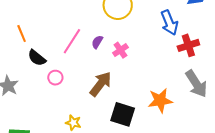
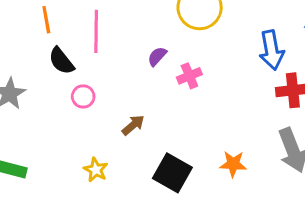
pink line: (72, 41) -> (96, 31), moved, turned -44
brown arrow: (101, 84) -> (133, 125), moved, size x0.6
orange star: (160, 100) -> (233, 164), size x0.7

